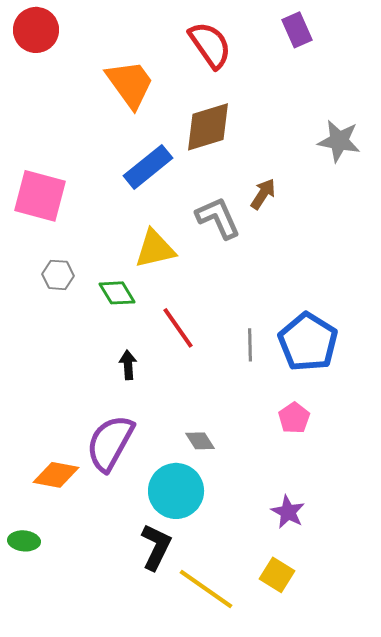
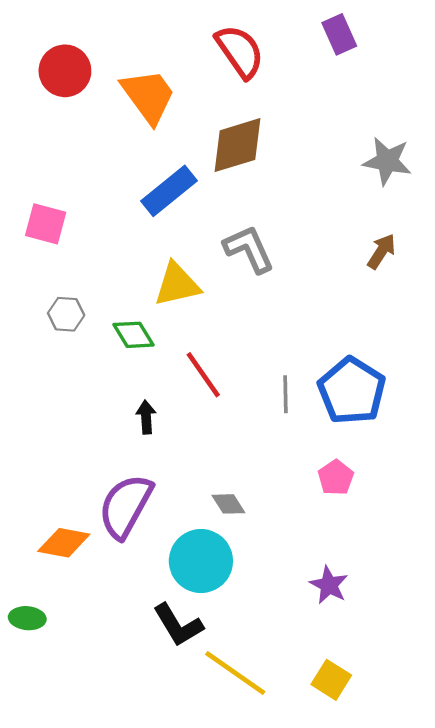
red circle: (36, 30) -> (65, 71), moved
brown arrow: (263, 194) -> (381, 251), moved
pink square: (40, 196) -> (46, 224), size x0.7
black L-shape: (156, 547) -> (178, 625), turned 123
yellow square: (277, 575) -> (331, 680), moved

